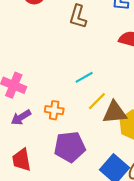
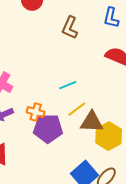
purple pentagon: (70, 147) -> (48, 128), moved

